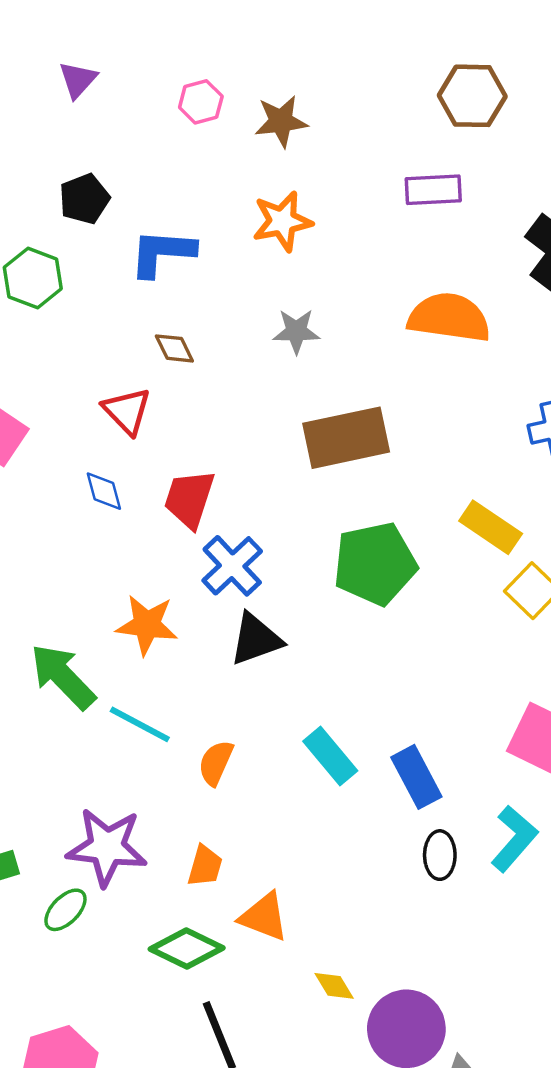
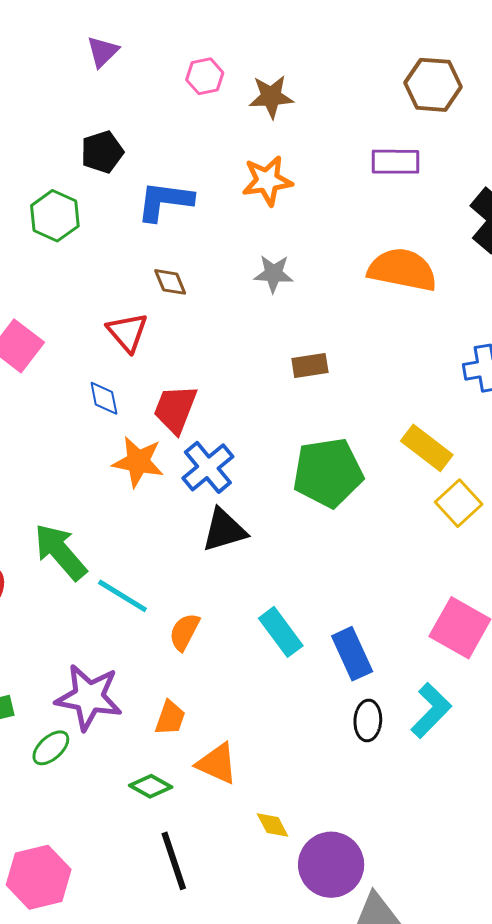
brown rectangle: (346, 438) -> (310, 365), size x0.5
orange star: (147, 625) -> (138, 462), moved
green diamond: (187, 949) -> (151, 786), size x0.7

